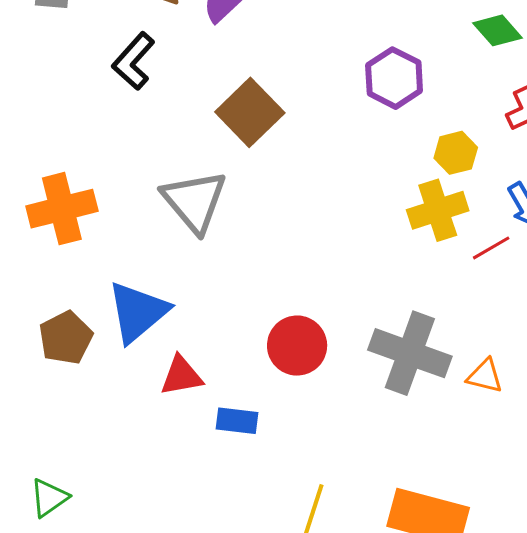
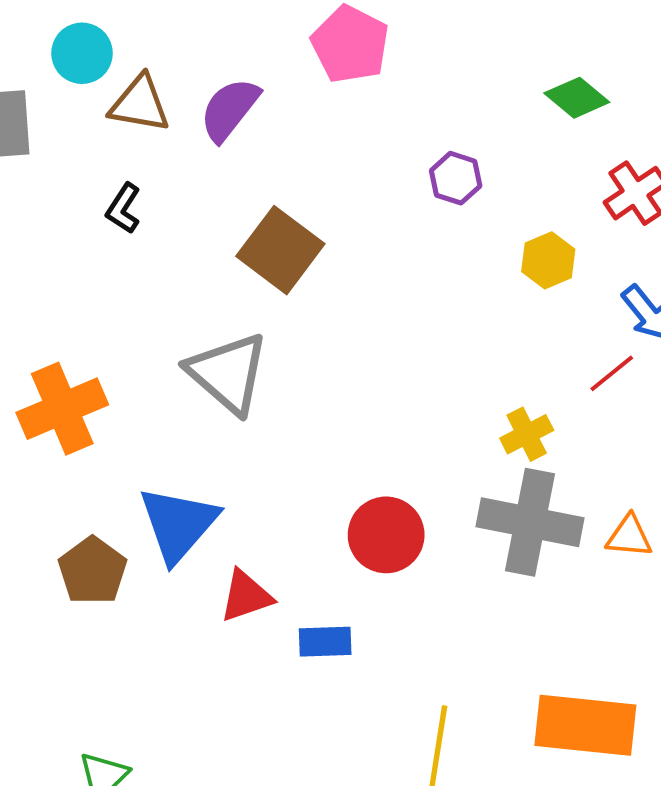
black L-shape: (133, 61) -> (123, 208), size x0.7
purple hexagon: (394, 78) -> (456, 178), size x0.7
yellow cross: (438, 210) -> (527, 434), moved, size x0.7

